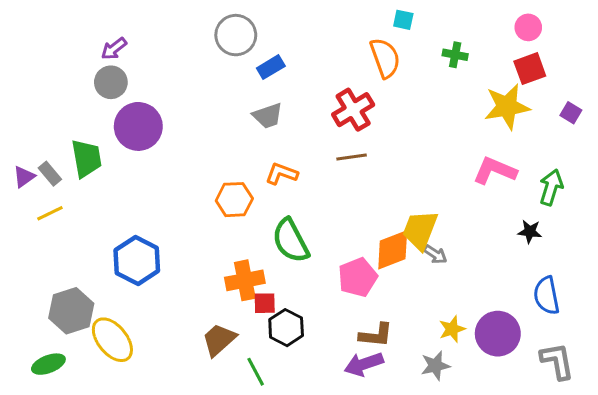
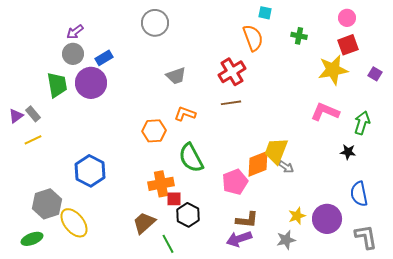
blue rectangle: (271, 67) -> (104, 58), moved
green trapezoid: (86, 158) -> (57, 85), moved

